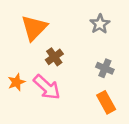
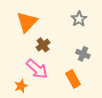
orange star: (16, 82) -> (21, 86), moved
orange rectangle: (106, 102) -> (73, 79), moved

